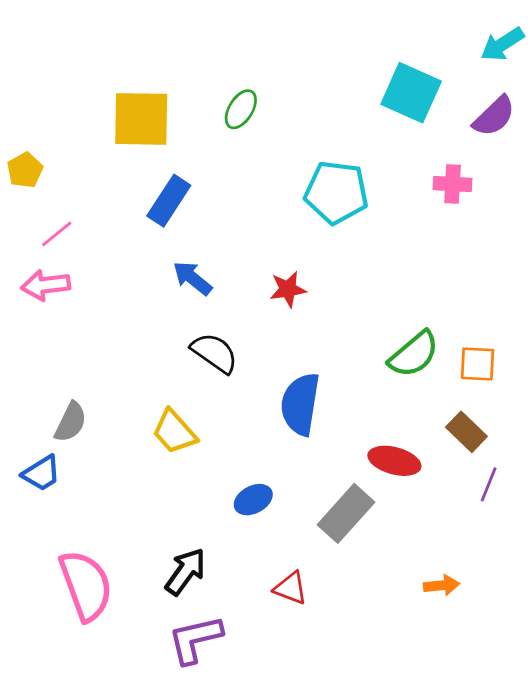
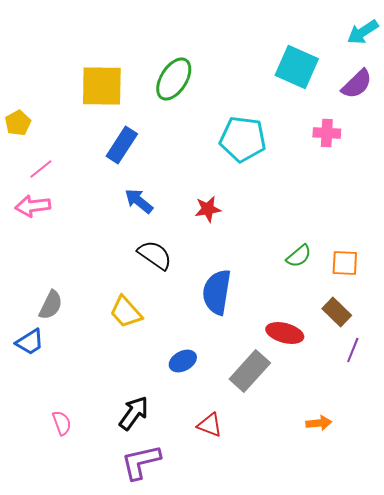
green ellipse: (241, 109) -> (174, 79), size x1.5
green semicircle: (414, 354) -> (299, 256), size x0.7
pink semicircle: (86, 585) -> (62, 423), size x0.5

